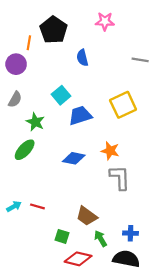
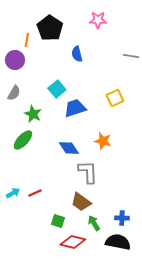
yellow square: (123, 105) -> (115, 98), size x0.7
blue diamond: (74, 158) -> (69, 148), turned 45
gray L-shape: (120, 178) -> (88, 172), moved
red line: (37, 206) -> (35, 193), turned -40

